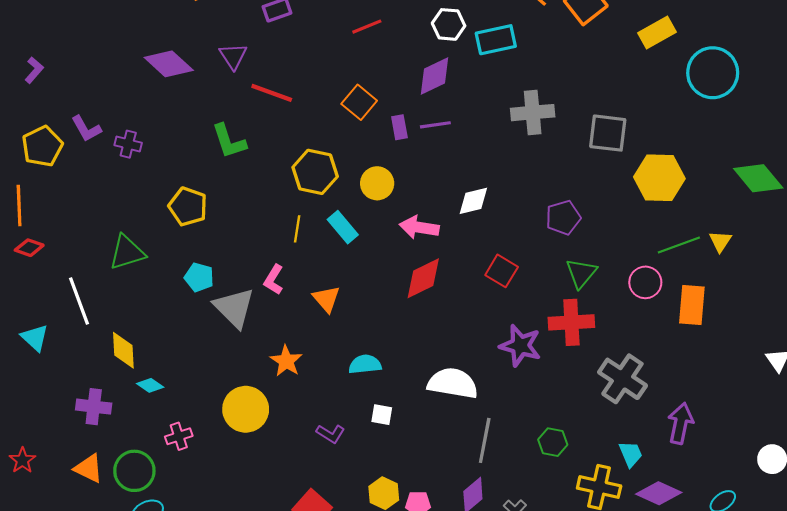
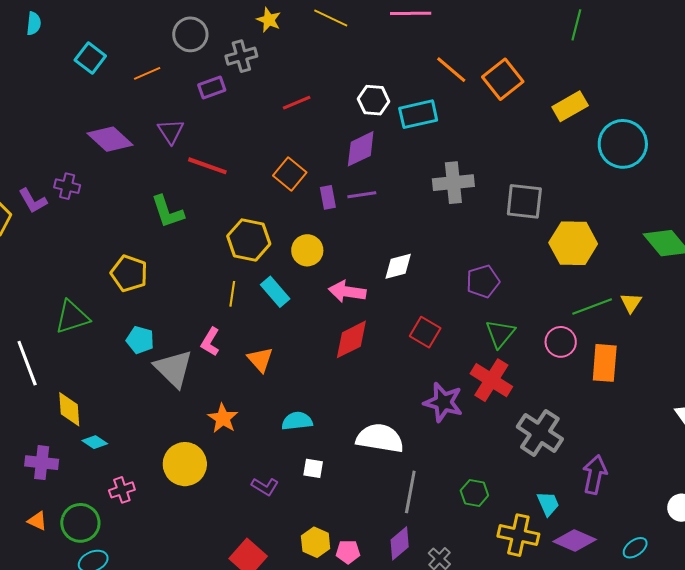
purple cross: (128, 144) -> (67, 186), moved
red cross: (571, 322) -> (491, 380), turned 36
orange triangle: (89, 468) -> (37, 521), size x0.7

